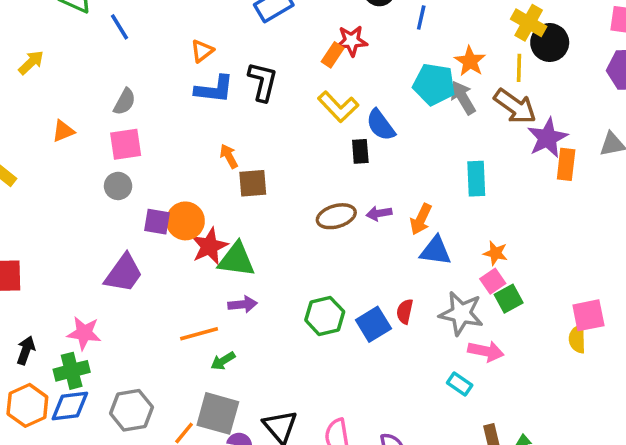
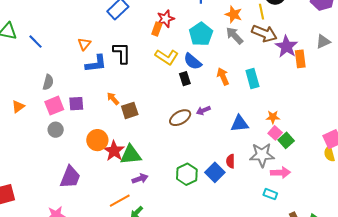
cyan pentagon: (434, 84) -> (201, 34), moved, turned -30
orange arrow: (421, 219) -> (223, 76), moved, turned 144
purple square: (157, 222) -> (76, 104), moved

